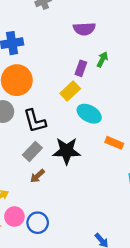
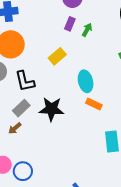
purple rectangle: (81, 68) -> (70, 24), moved
cyan ellipse: (89, 114) -> (86, 81), moved, turned 45
brown arrow: (37, 176) -> (15, 128), moved

